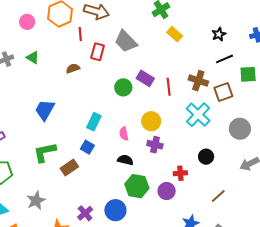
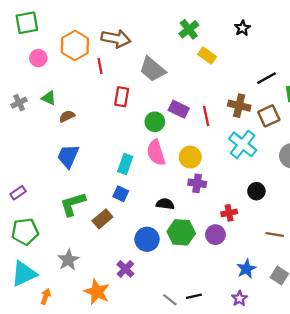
black star: (219, 34) -> (242, 28), moved
red rectangle: (98, 52) -> (122, 97), moved
brown semicircle: (73, 68) -> (67, 116), moved
pink semicircle: (124, 134) -> (156, 153), moved, size x1.6
brown line: (218, 196) -> (275, 234), turned 56
blue circle: (115, 210) -> (147, 239), moved

